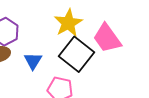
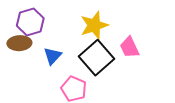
pink trapezoid: (107, 38) -> (129, 47), size x0.7

